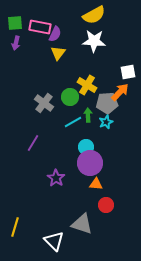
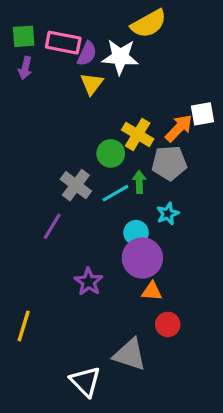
white star: (94, 41) -> (120, 57), moved
orange arrow: (120, 92) -> (179, 128), moved
gray cross: (44, 103) -> (76, 185), moved
cyan star: (106, 122) -> (168, 214), moved
yellow line: (15, 227) -> (24, 326), moved

